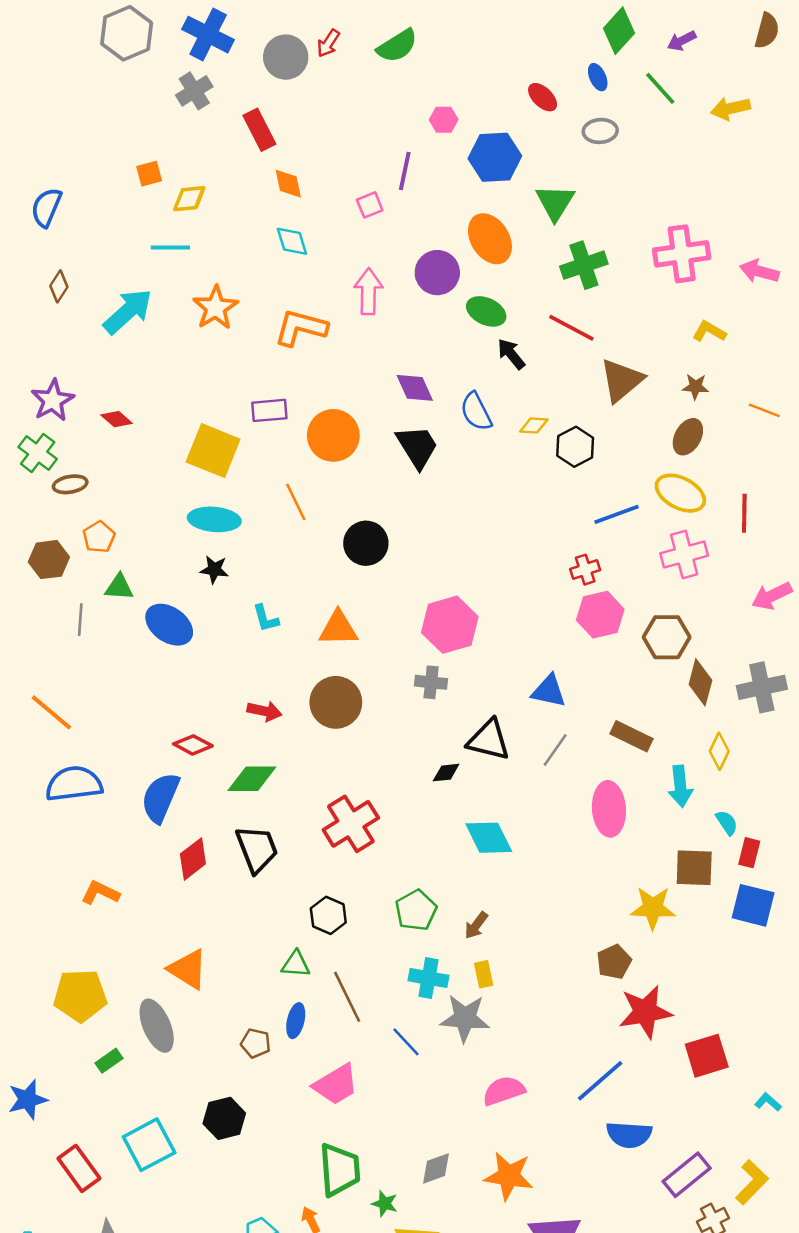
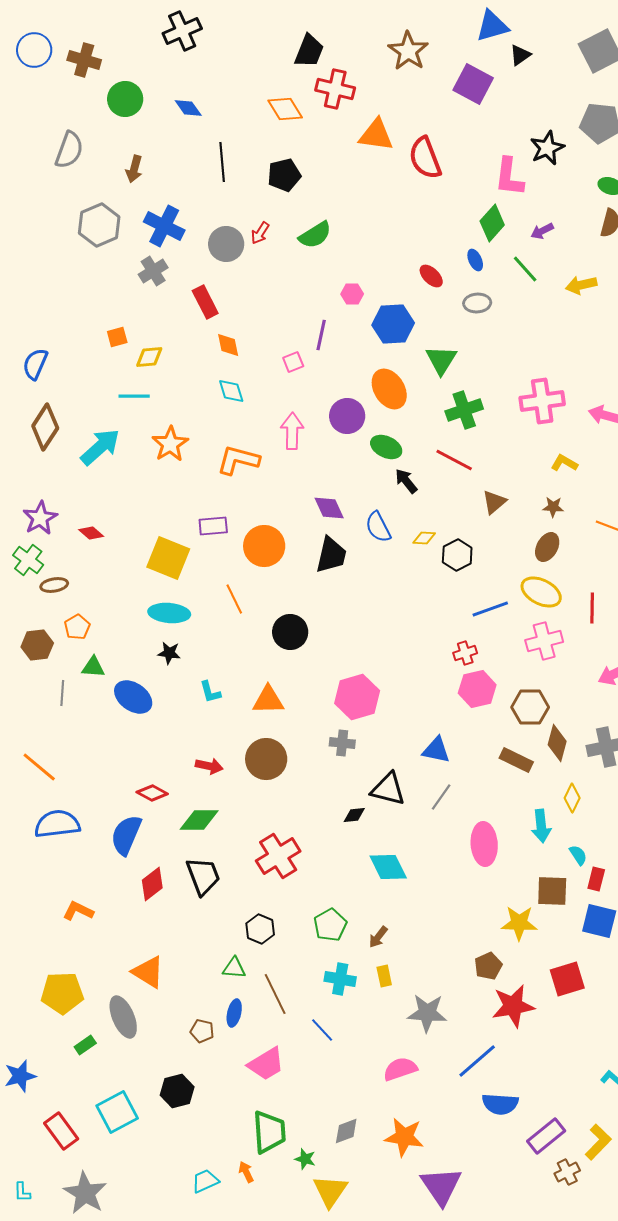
brown diamond: (59, 286) -> (45, 427), size x1.8
brown triangle: (621, 380) -> (494, 502), size x0.7
black trapezoid: (417, 447) -> (331, 555), turned 45
brown rectangle: (632, 736) -> (516, 760), moved
gray star: (465, 1018) -> (427, 1013), moved
red square: (707, 1056) -> (567, 979), moved

